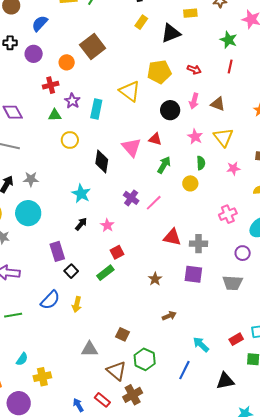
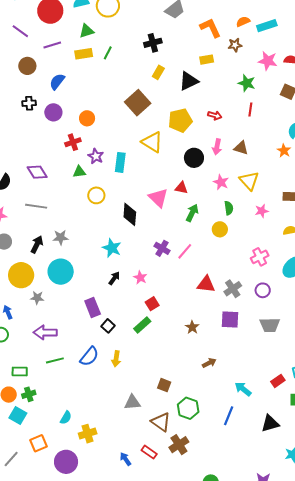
brown square: (93, 46) -> (138, 103), moved
gray cross: (198, 244) -> (233, 289), turned -30
purple circle: (243, 253) -> (263, 290), moved
green line: (13, 315) -> (55, 360), moved

